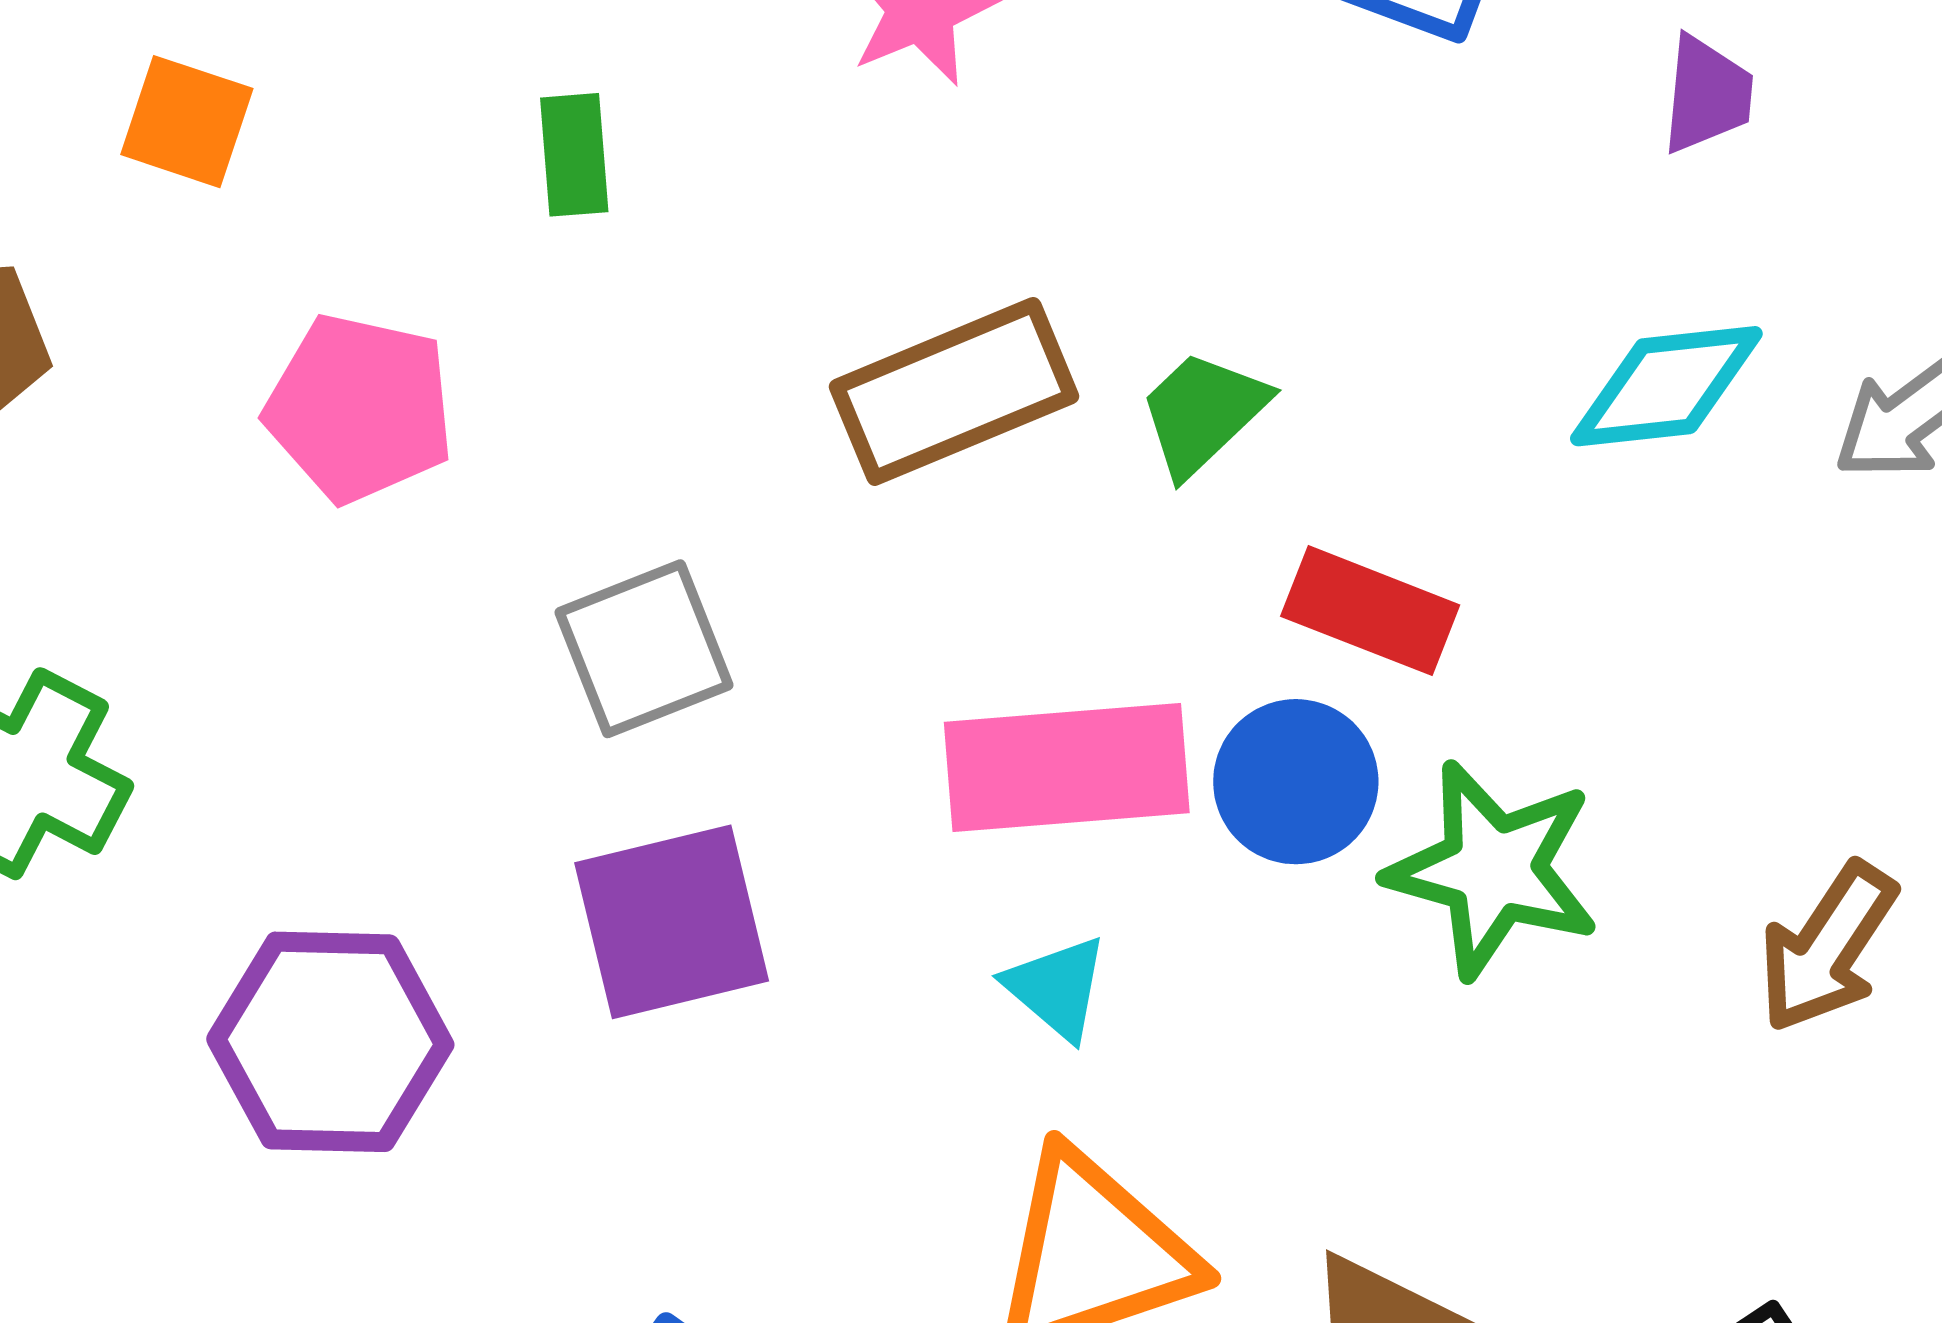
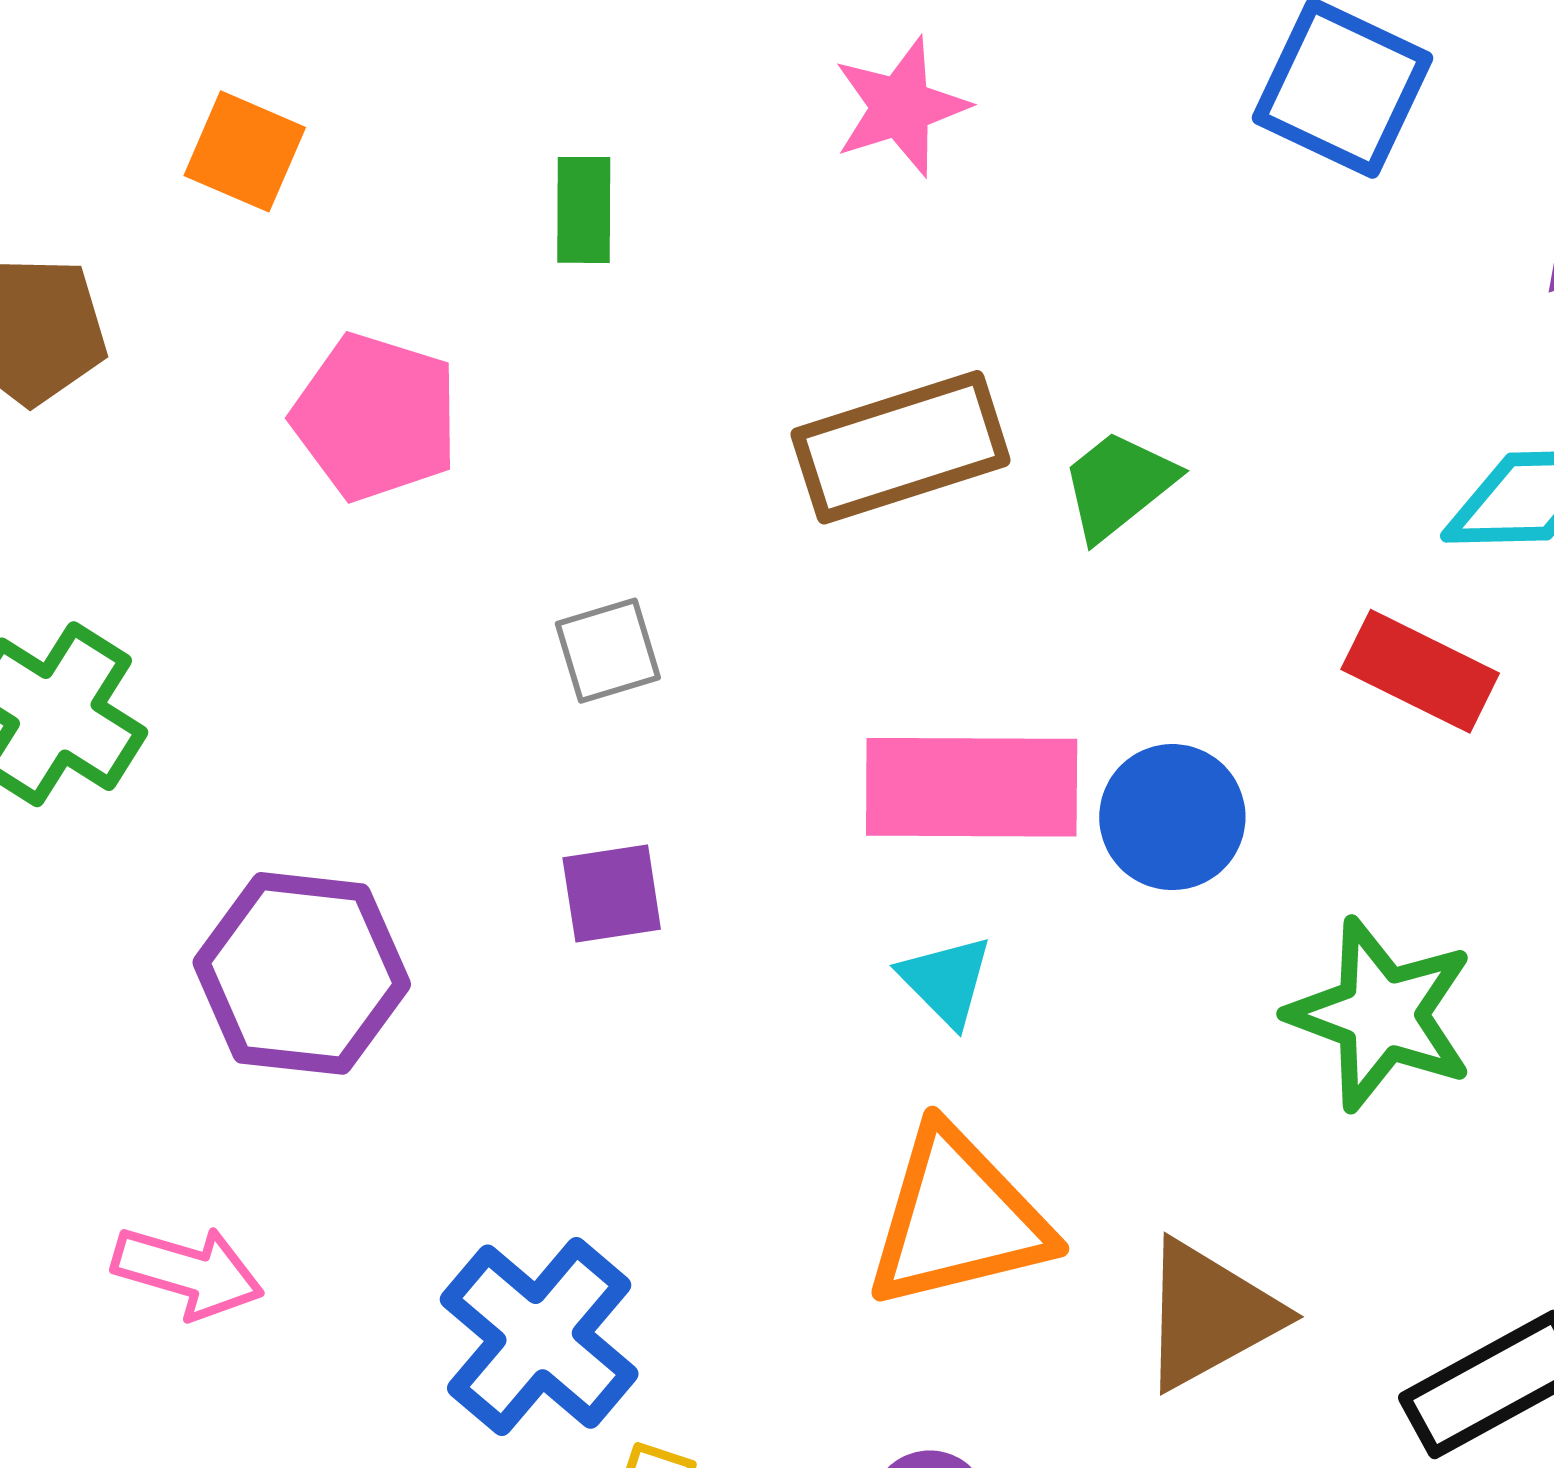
red rectangle: (1370, 611) -> (1420, 671), moved
gray square: (644, 649) -> (608, 651), size x0.7
green star: (1493, 869) -> (1381, 1014), moved
purple square: (672, 922) -> (612, 893), size x0.6

